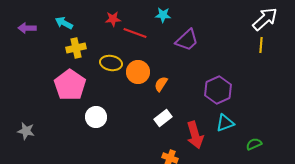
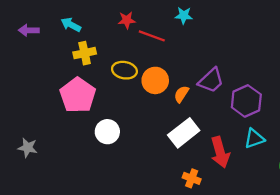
purple trapezoid: (187, 40) -> (211, 80), moved
white rectangle: (163, 118) -> (184, 133), size x1.5

